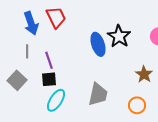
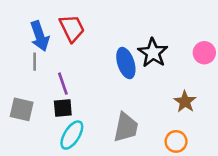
gray line: (27, 51) -> (35, 62), moved
gray square: (17, 80) -> (22, 109), turned -30

